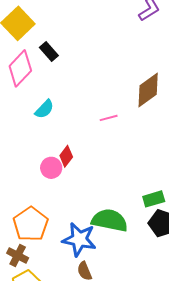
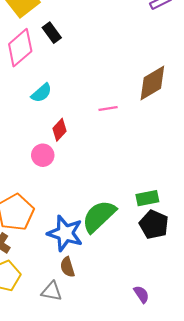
red diamond: (66, 156) -> (60, 130), moved
green semicircle: (110, 220) -> (99, 216), turned -60

